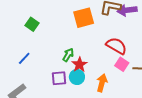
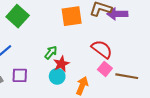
green square: (32, 24) -> (18, 16), size x1.5
purple square: (59, 78) -> (20, 75), moved

